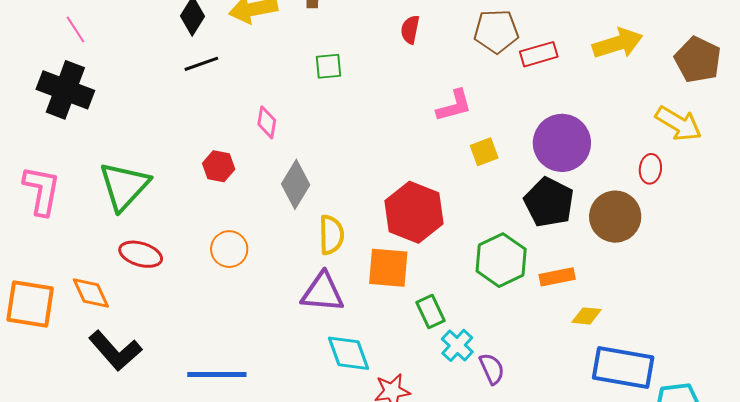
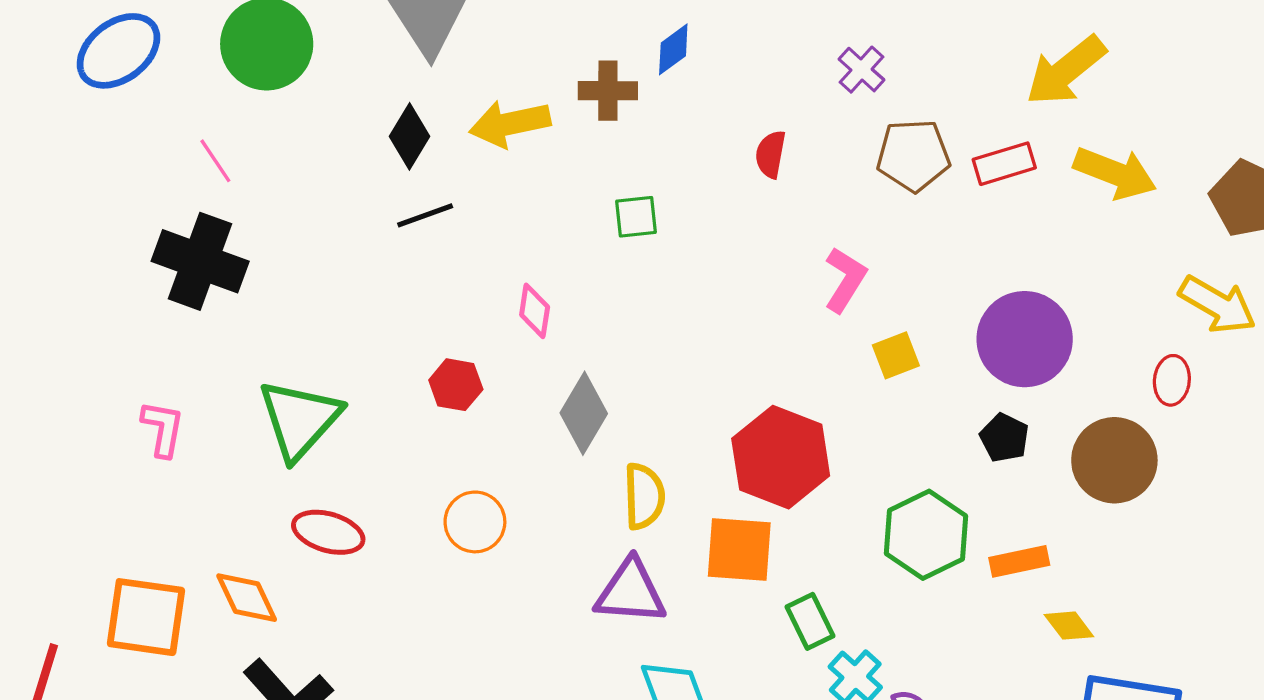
yellow arrow: (618, 43) -> (1115, 173), turned 39
red rectangle: (539, 54) -> (1004, 164), moved
pink L-shape: (454, 106) -> (845, 280), turned -42
pink L-shape: (42, 191) -> (163, 429), size x0.7
black pentagon: (549, 202) -> (1004, 438), size x0.6
yellow diamond: (587, 316) -> (1069, 626), turned 48

